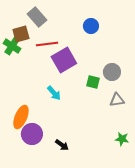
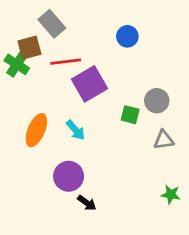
orange ellipse: (21, 117) -> (36, 130), moved
purple circle: (32, 134) -> (69, 176), moved

